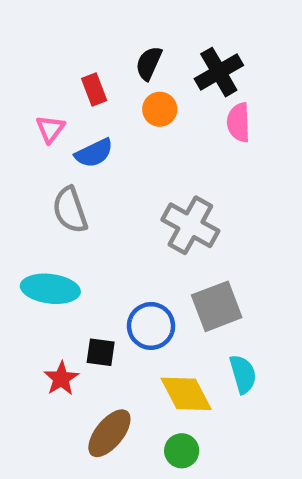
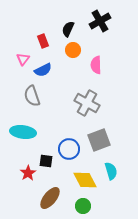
black cross: (219, 72) -> (100, 21), moved
pink semicircle: (239, 122) -> (96, 65), moved

